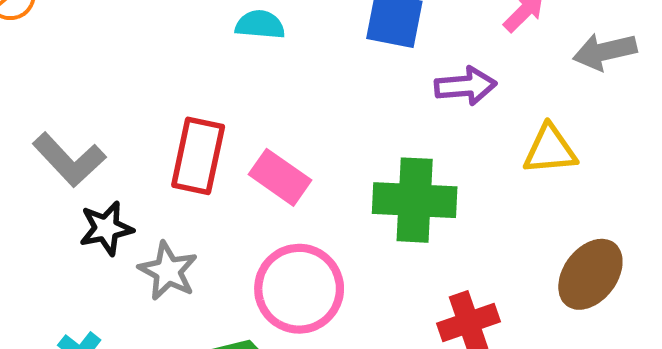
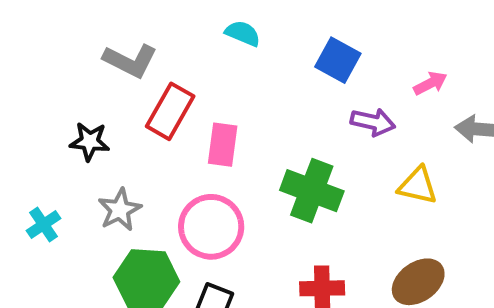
gray L-shape: (69, 160) -> (130, 61), moved, turned -38
pink rectangle: (280, 177) -> (223, 145), turned 45
gray star: (168, 271) -> (120, 210), moved

